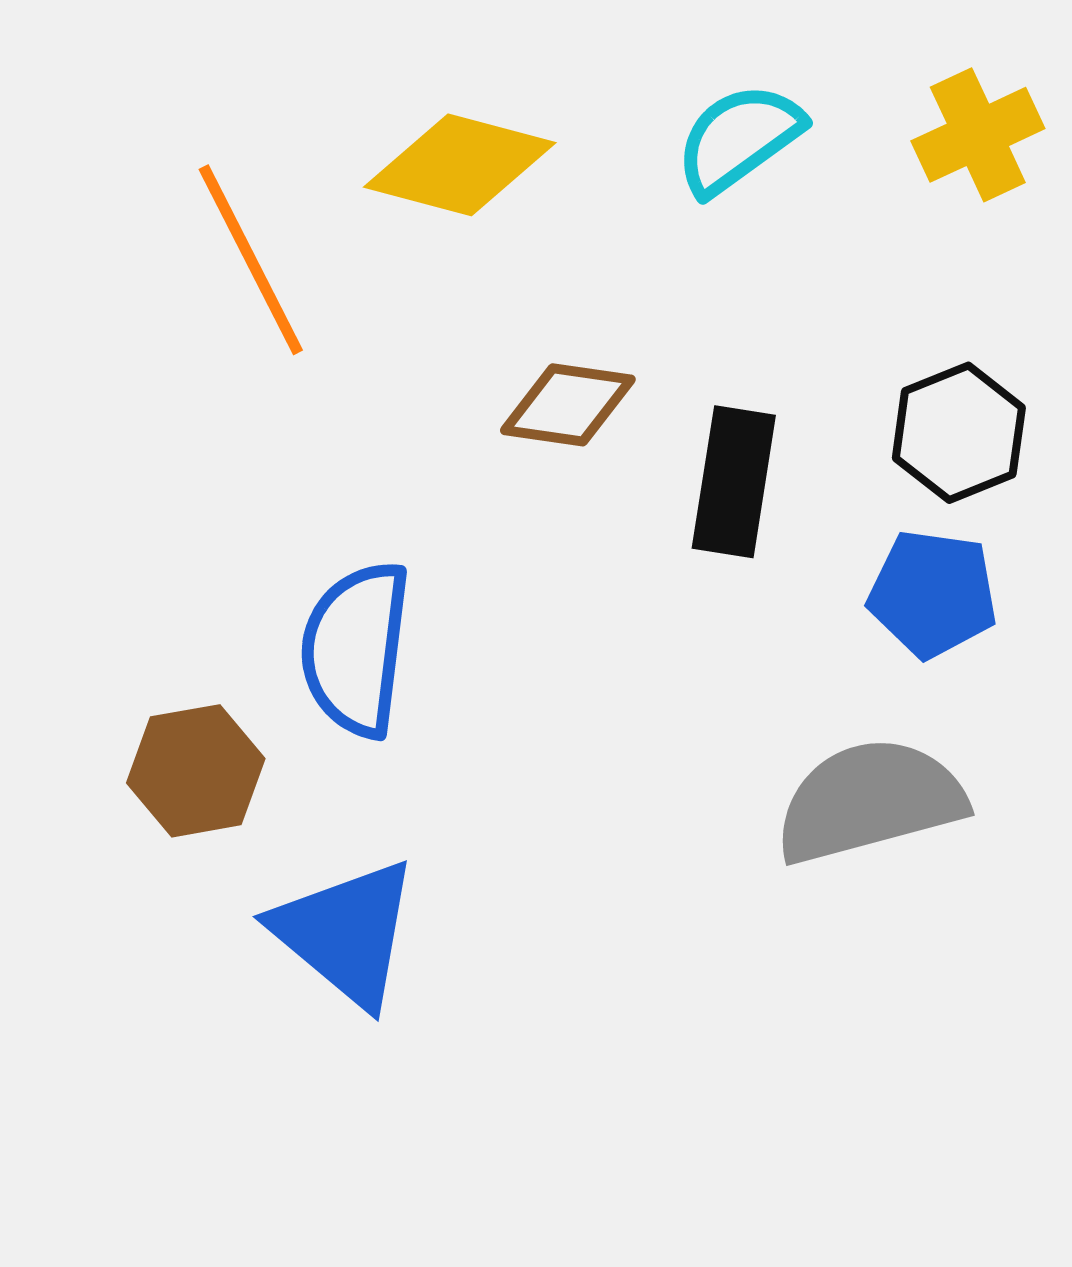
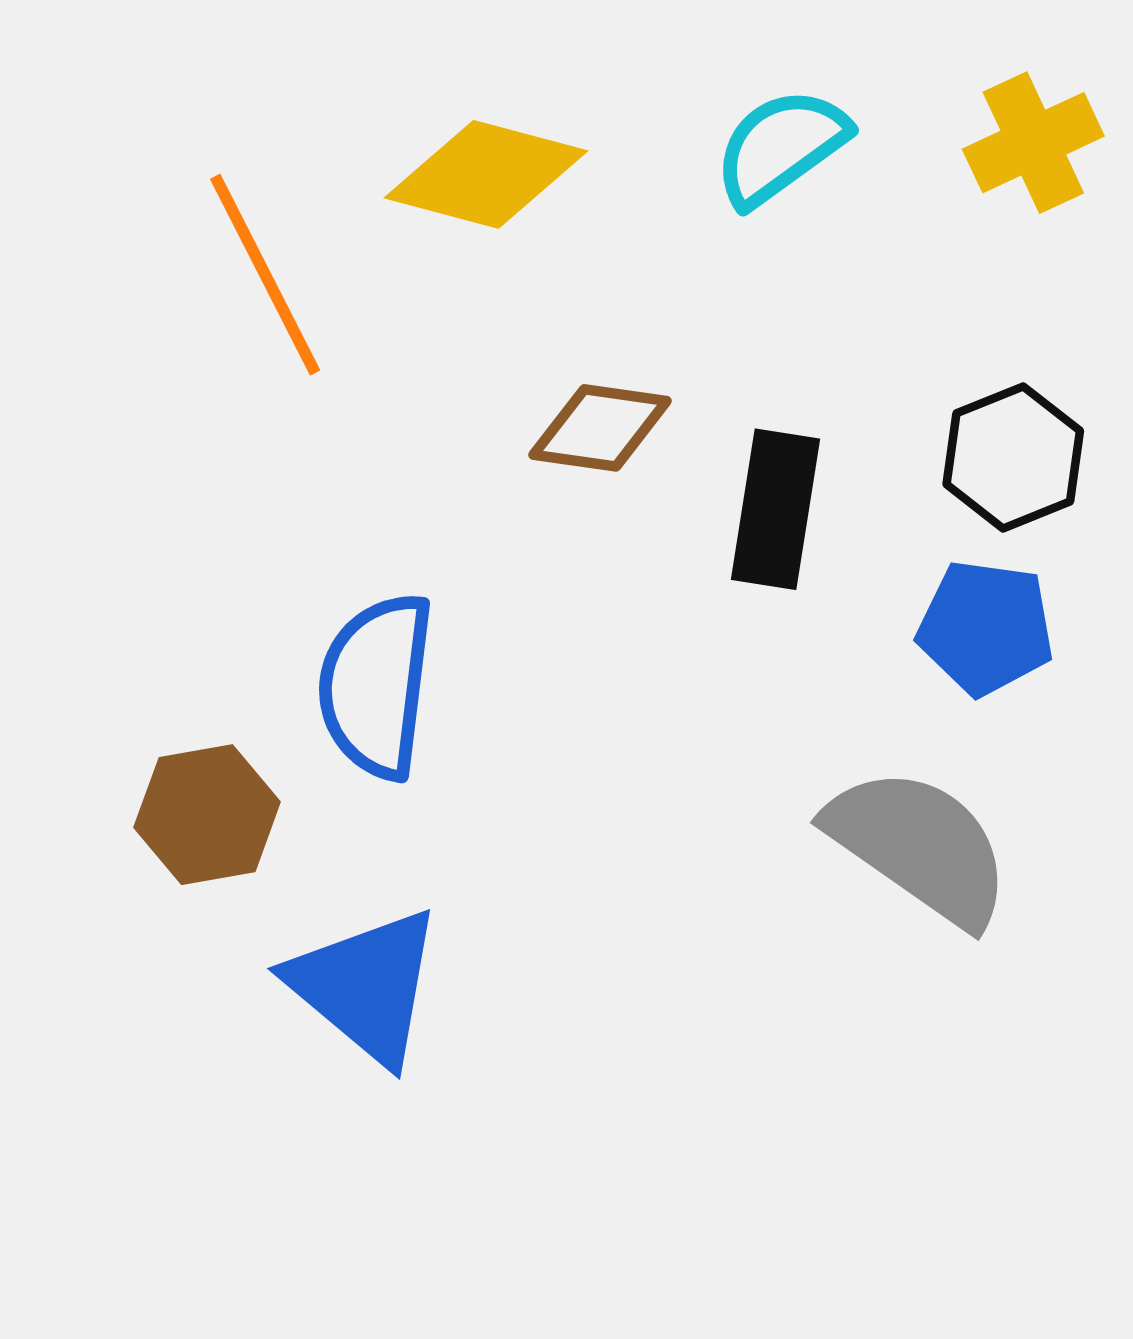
gray semicircle: (870, 801) -> (919, 846), turned 50

